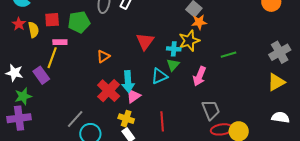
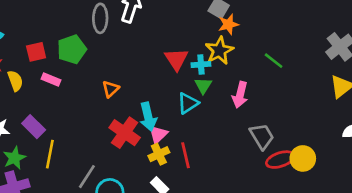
yellow semicircle: (34, 30) -> (15, 81), moved
red triangle: (145, 41) -> (176, 59), moved
pink rectangle: (60, 42) -> (51, 79), turned 32
green line: (229, 55) -> (274, 61), turned 63
yellow line: (52, 58) -> (50, 154), moved
yellow cross: (126, 119) -> (159, 154), moved, turned -35
red line: (162, 121) -> (186, 155), moved

